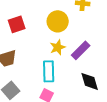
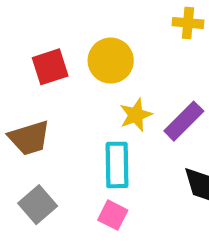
yellow circle: (58, 21) -> (111, 61), moved

